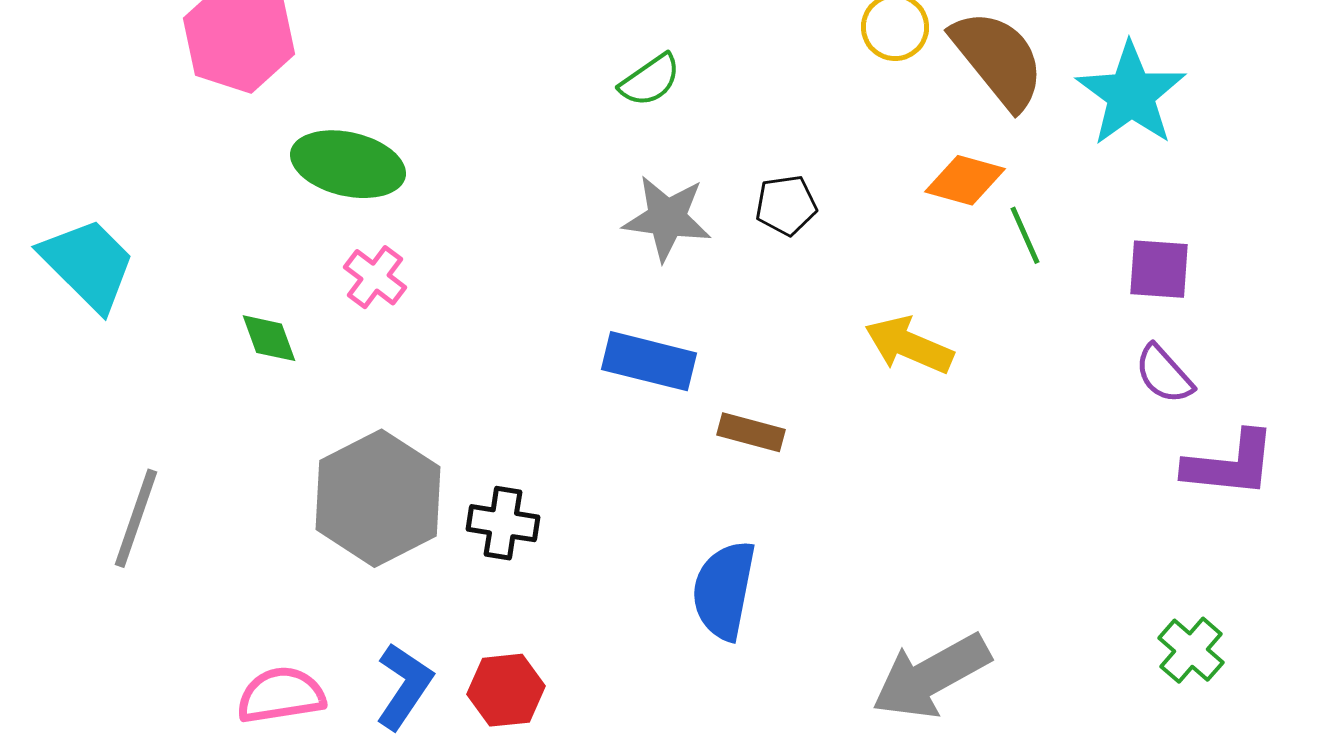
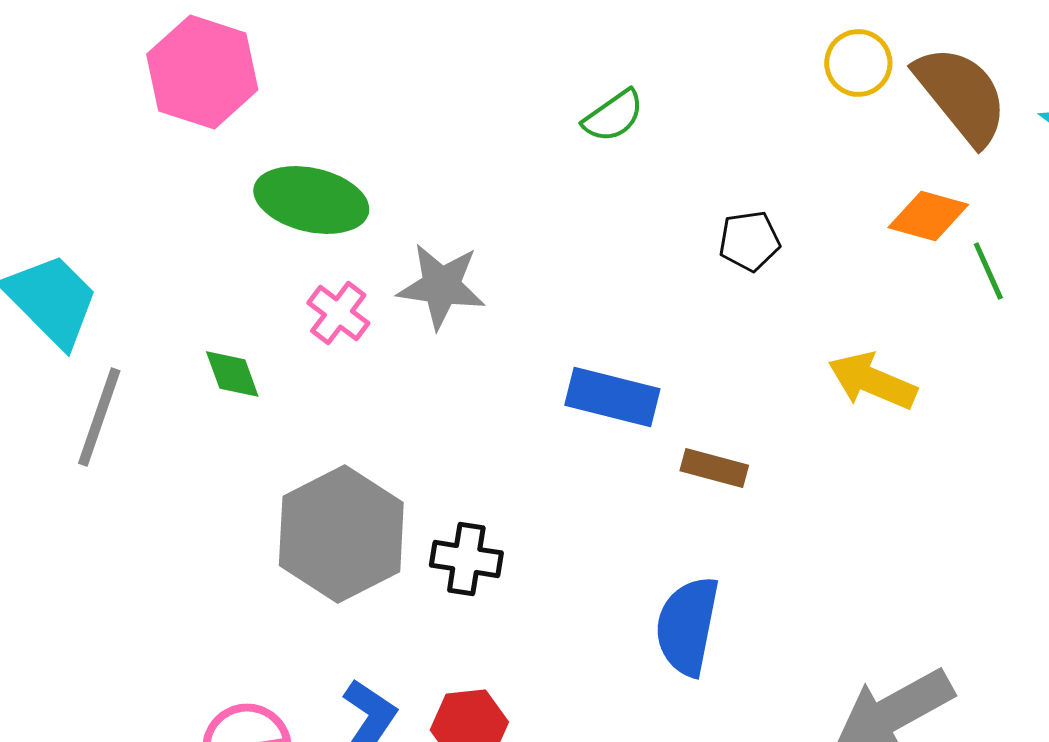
gray star: (667, 218) -> (441, 286), moved
gray line: (136, 518) -> (99, 417), moved

